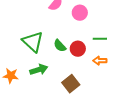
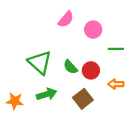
green line: (100, 39) -> (116, 49), moved
brown square: (71, 84) -> (83, 99), moved

